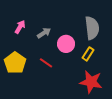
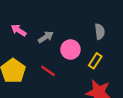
pink arrow: (20, 27) -> (19, 30), turned -88
gray semicircle: (92, 28) -> (100, 32), size x0.6

